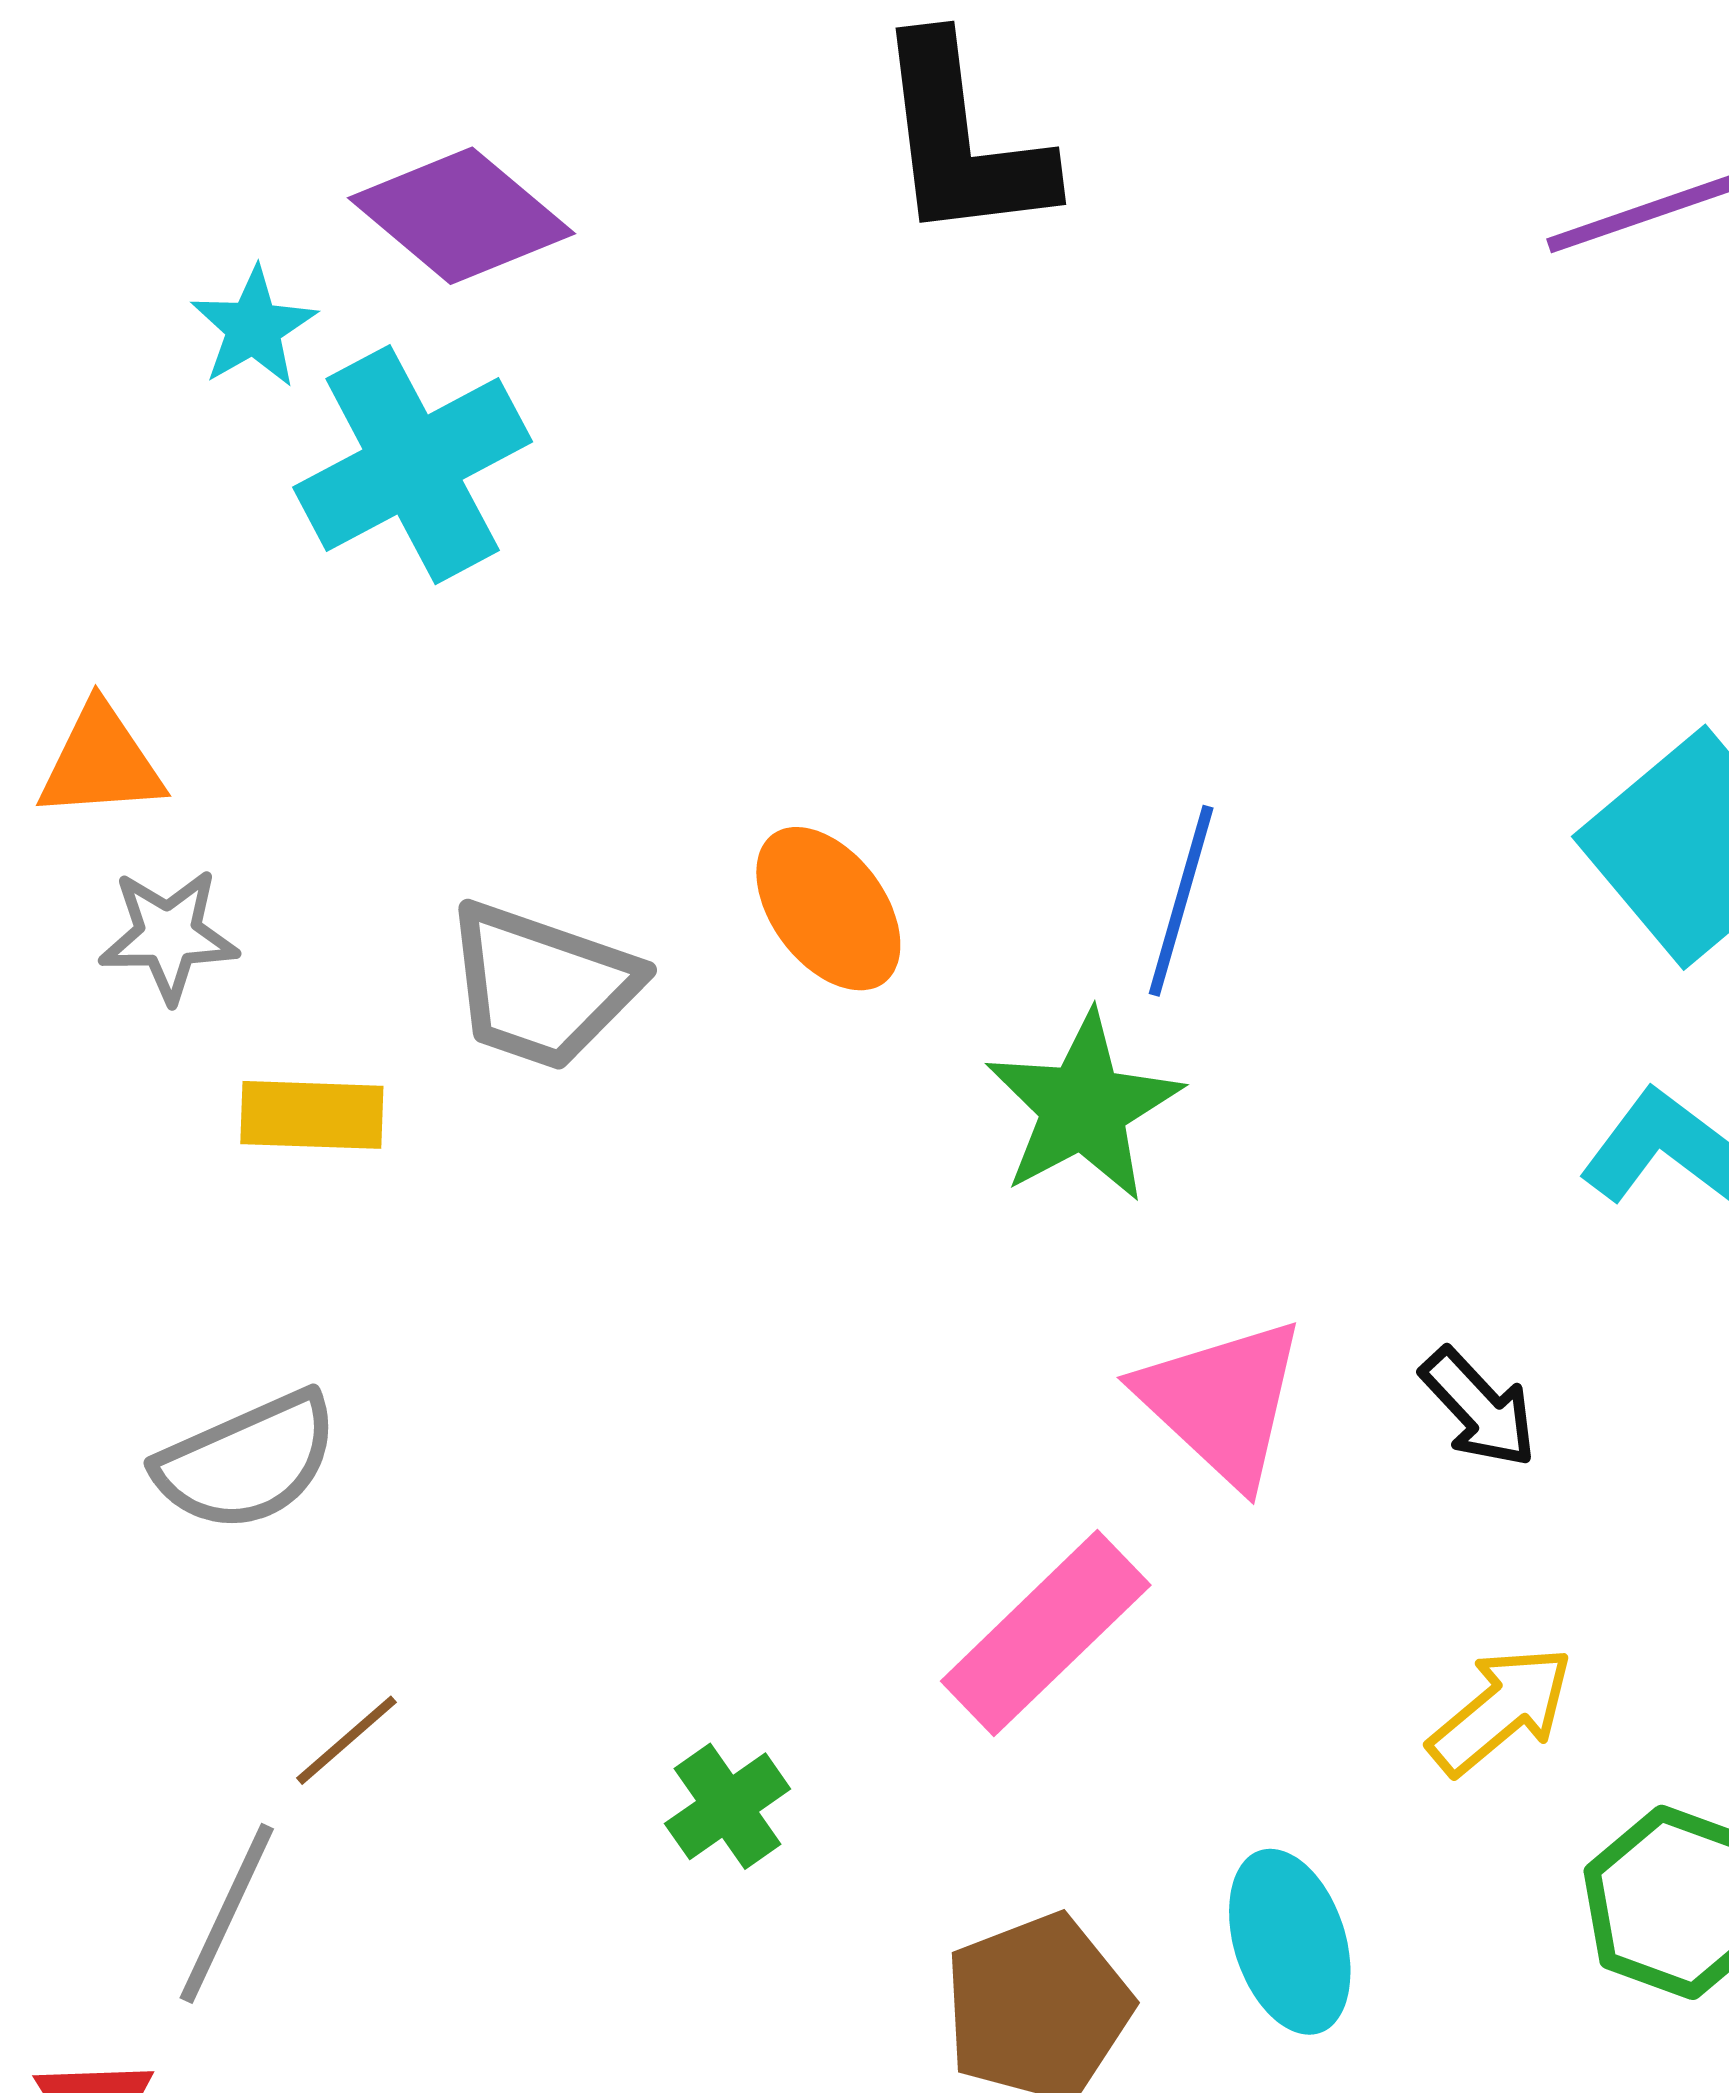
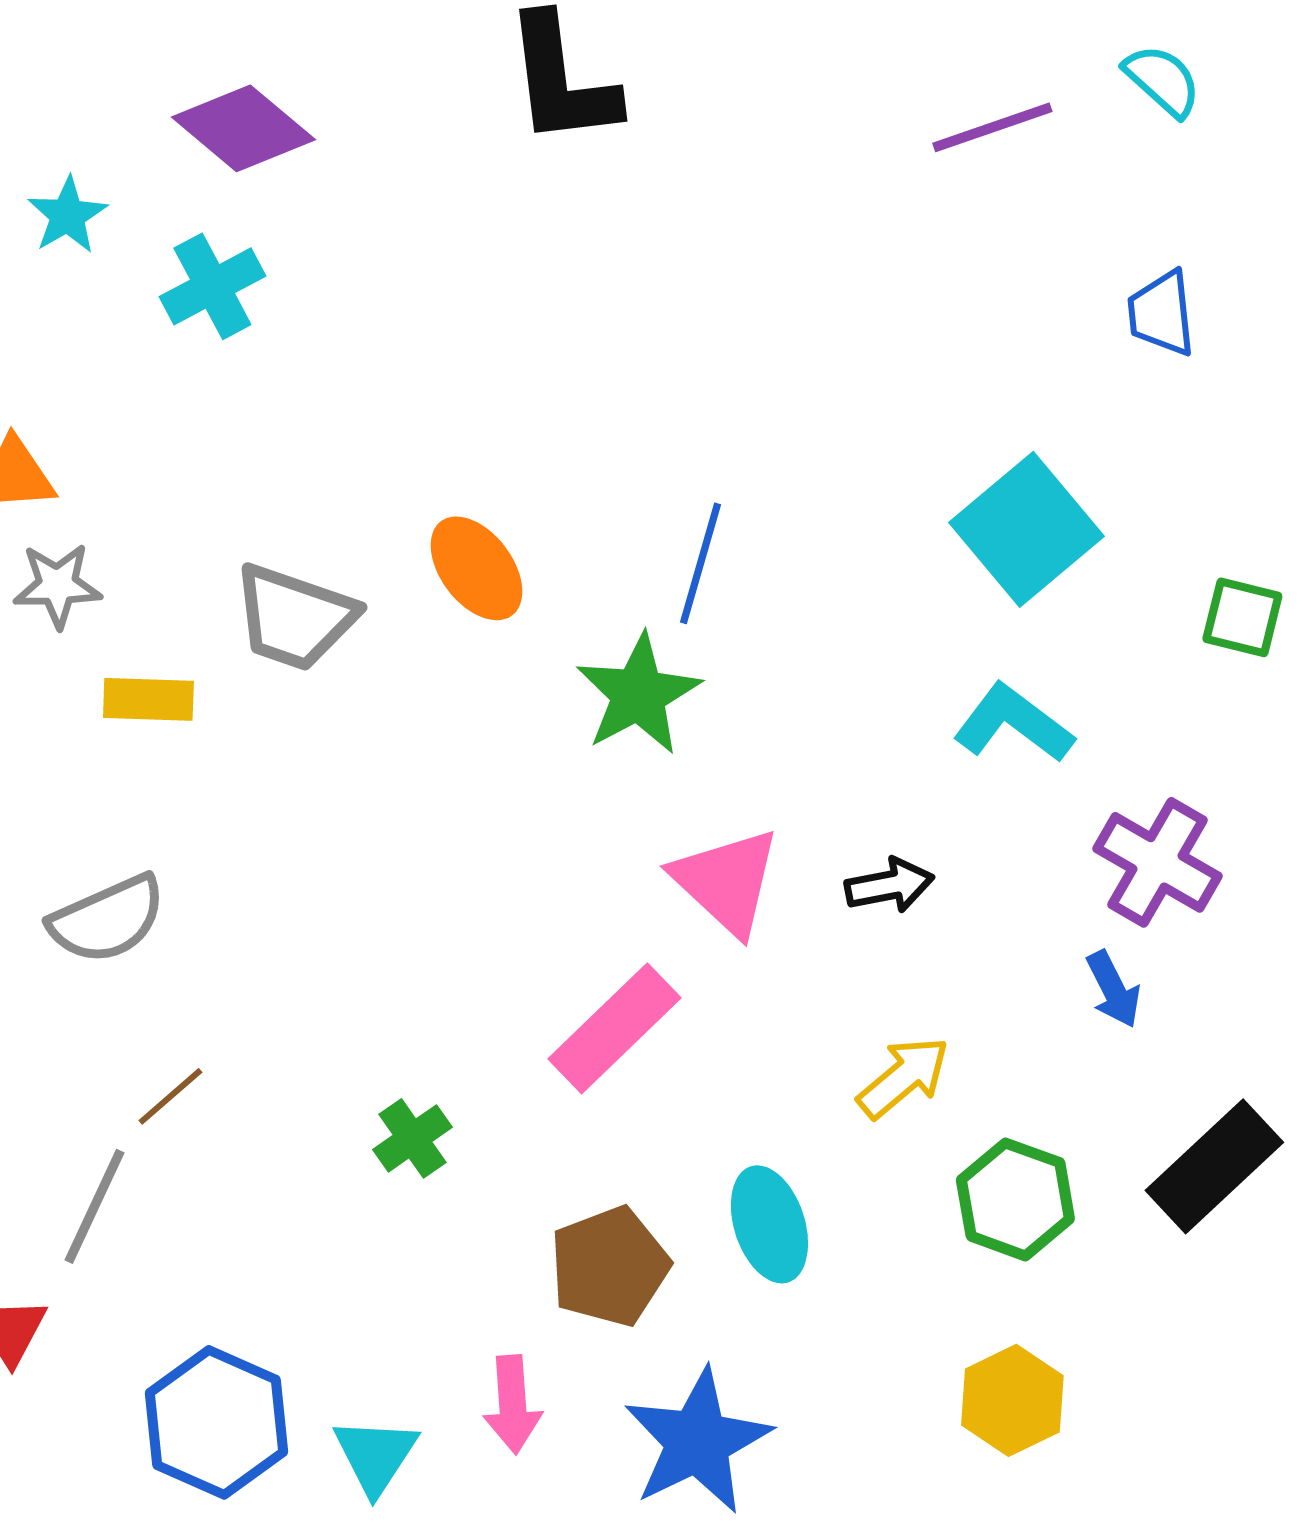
cyan star: (254, 328) -> (67, 215), moved
cyan cross: (413, 465) -> (212, 286), size x0.7
black arrow: (1479, 1408) -> (889, 885), turned -58

